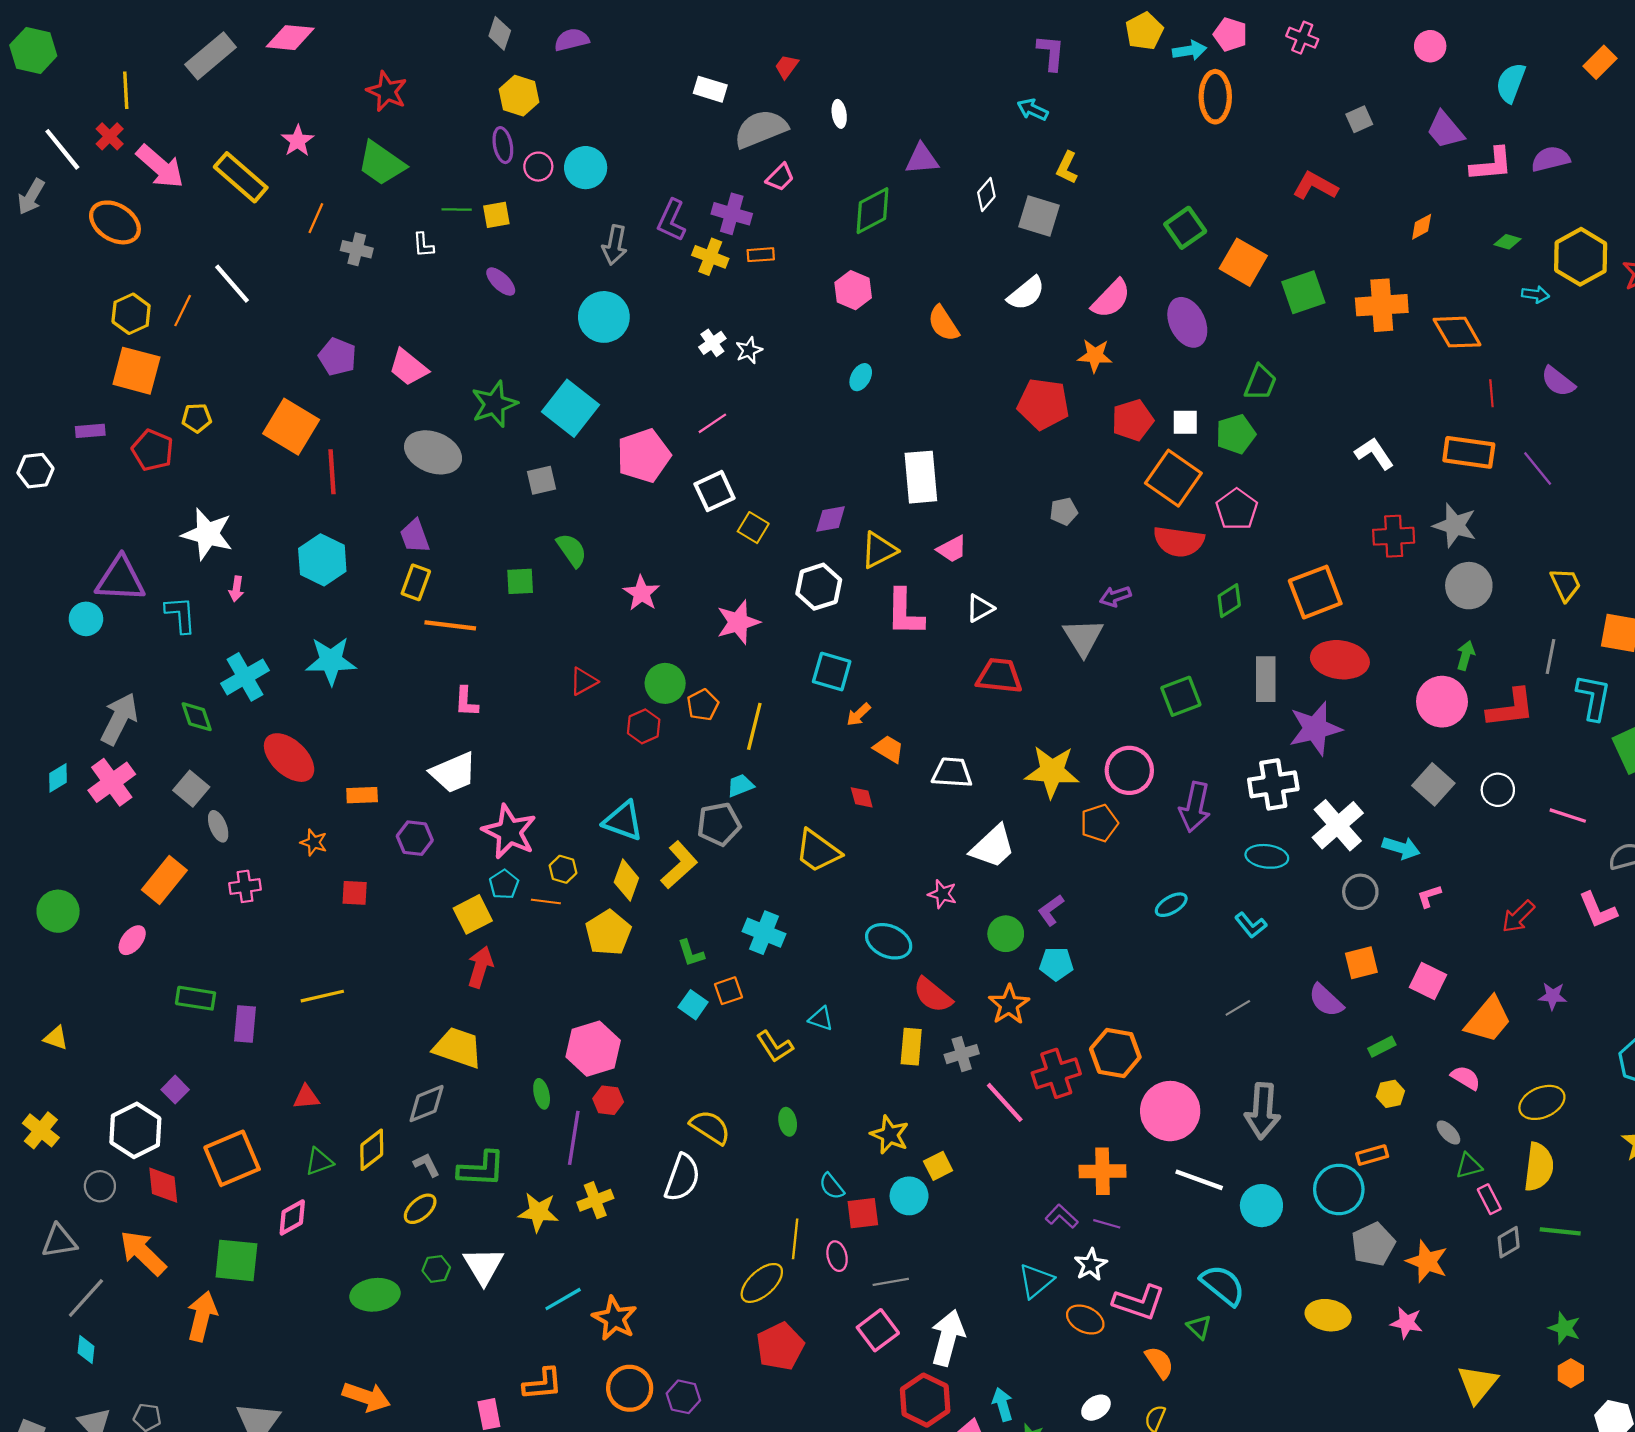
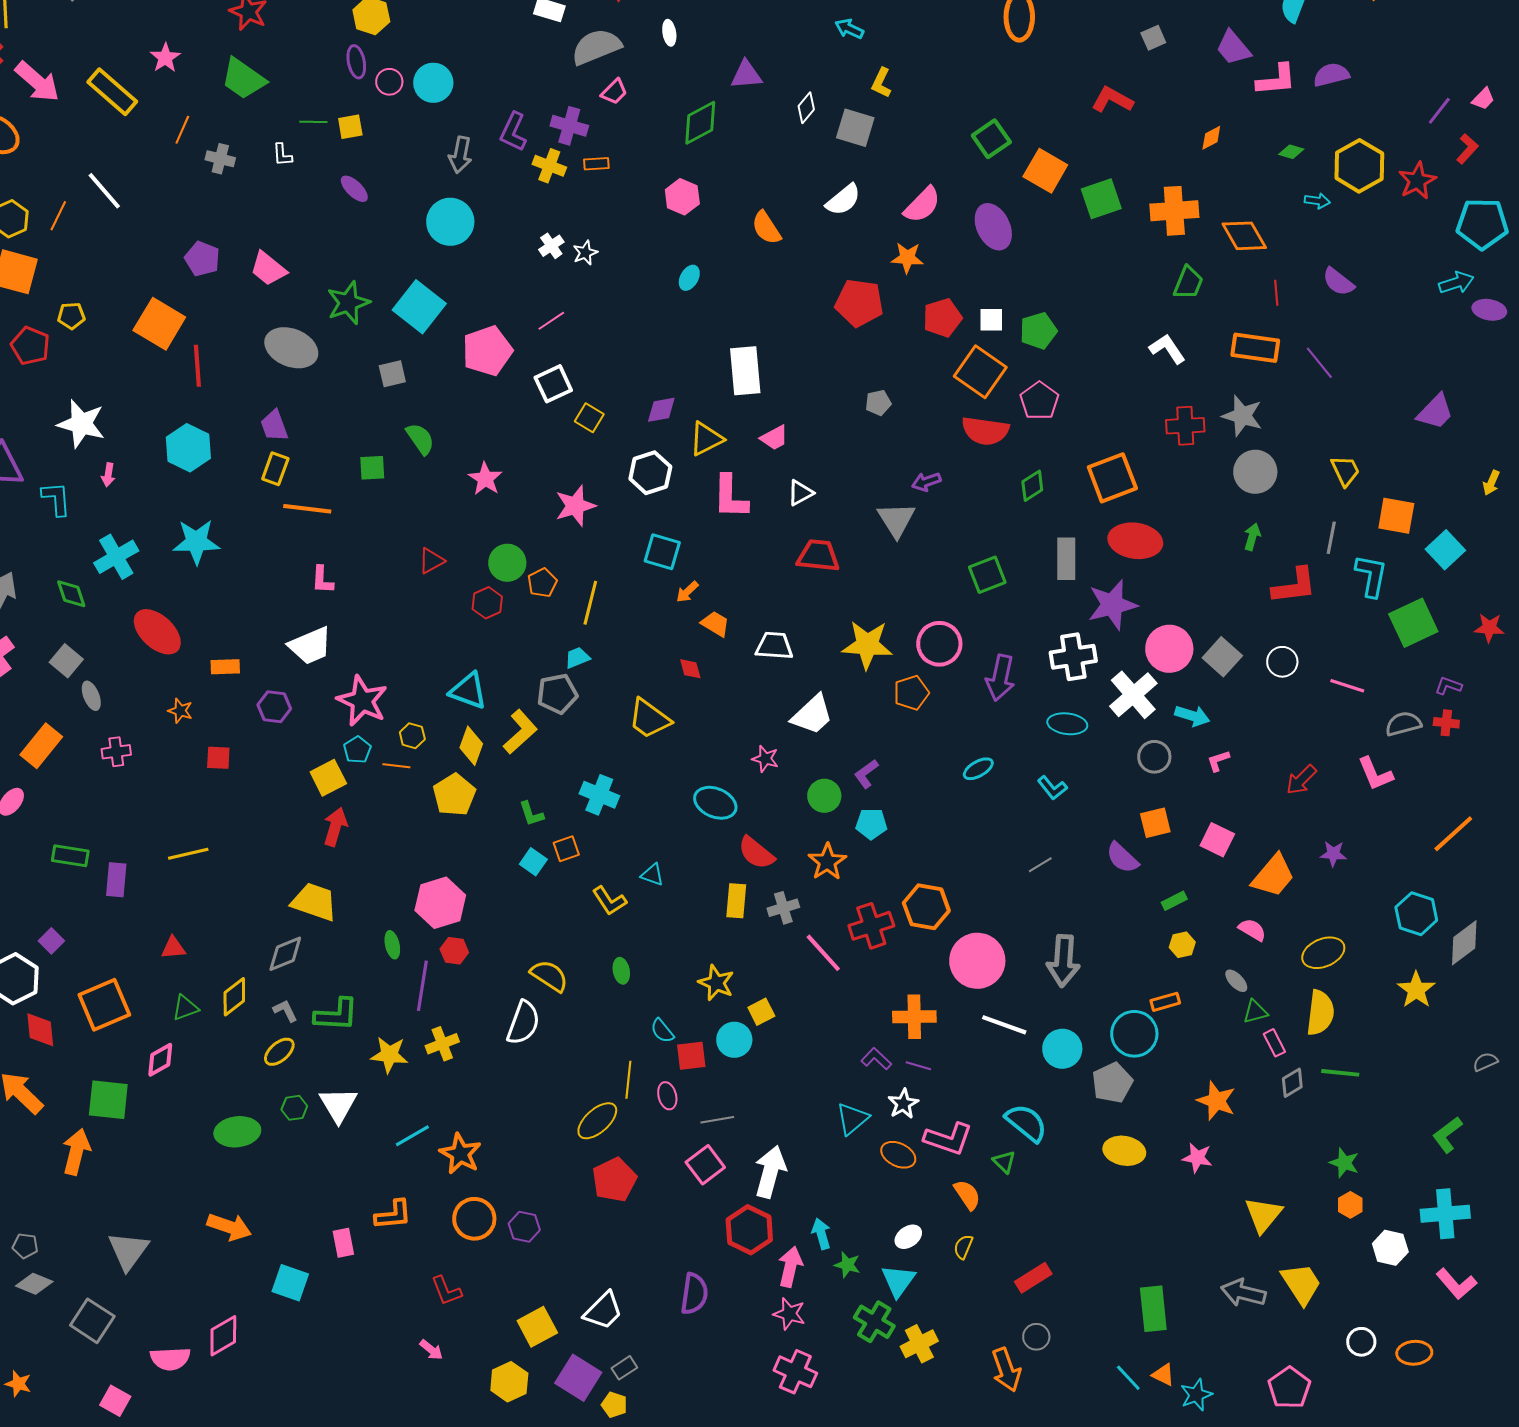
green trapezoid: (1260, 383) -> (1188, 283), moved
pink circle: (1442, 702) -> (1169, 649), moved
gray pentagon: (1373, 1244) -> (1112, 1083), moved

